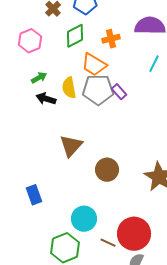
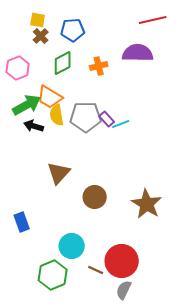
cyan line: (154, 64) -> (121, 124), moved, turned 42
orange trapezoid: (94, 65) -> (50, 97), moved
green arrow: (39, 78) -> (27, 105), size x1.8

